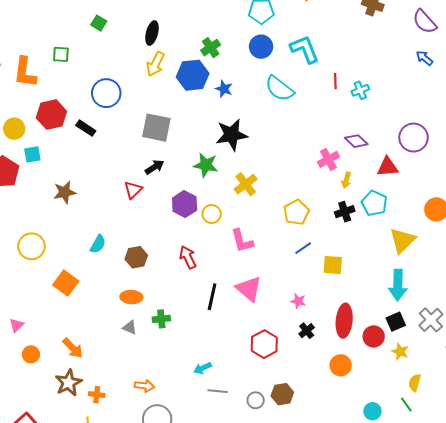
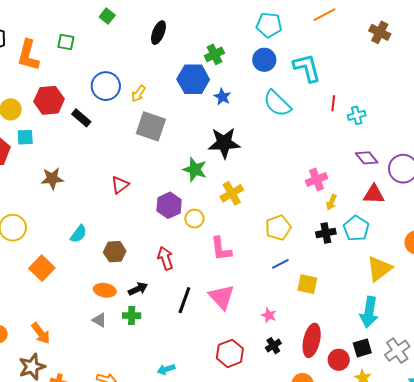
yellow arrow: (155, 64) -> (138, 94), moved, size x0.7
purple diamond: (356, 141) -> (367, 158), moved
black arrow: (154, 167) -> (138, 289), moved

